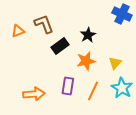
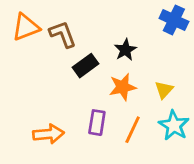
orange triangle: (18, 31) -> (26, 27), moved, size x1.5

